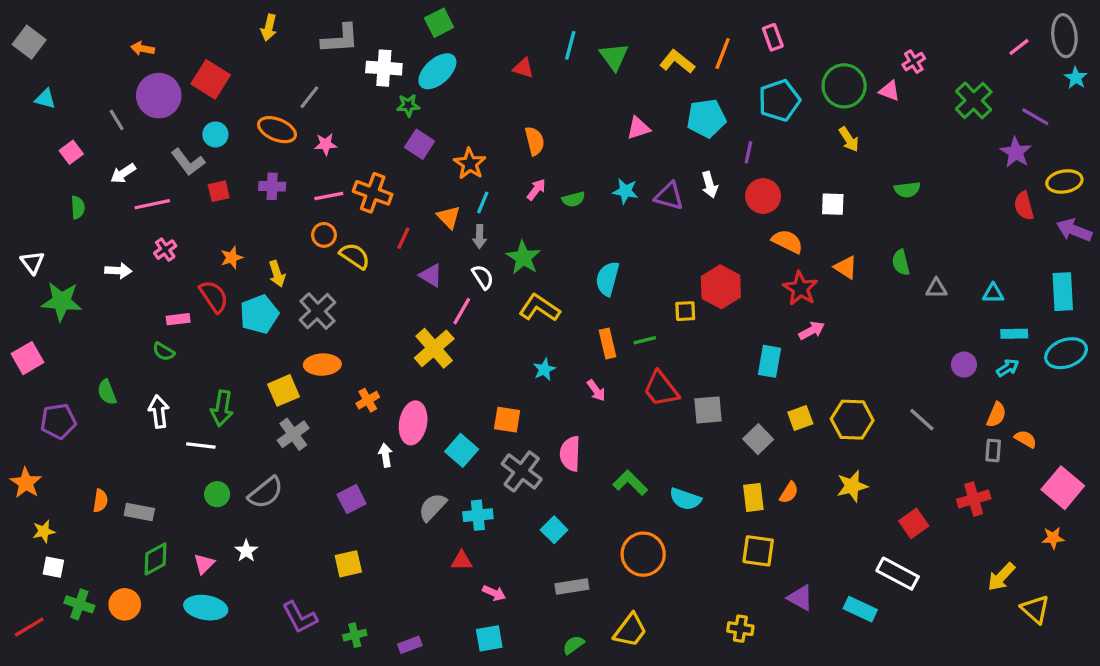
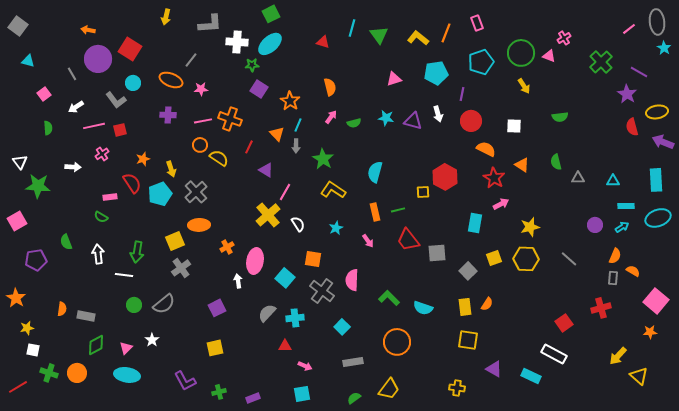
red square: (219, 191) -> (120, 130), moved
white semicircle: (483, 277) -> (298, 224), moved
yellow star: (852, 486) -> (530, 227), moved

